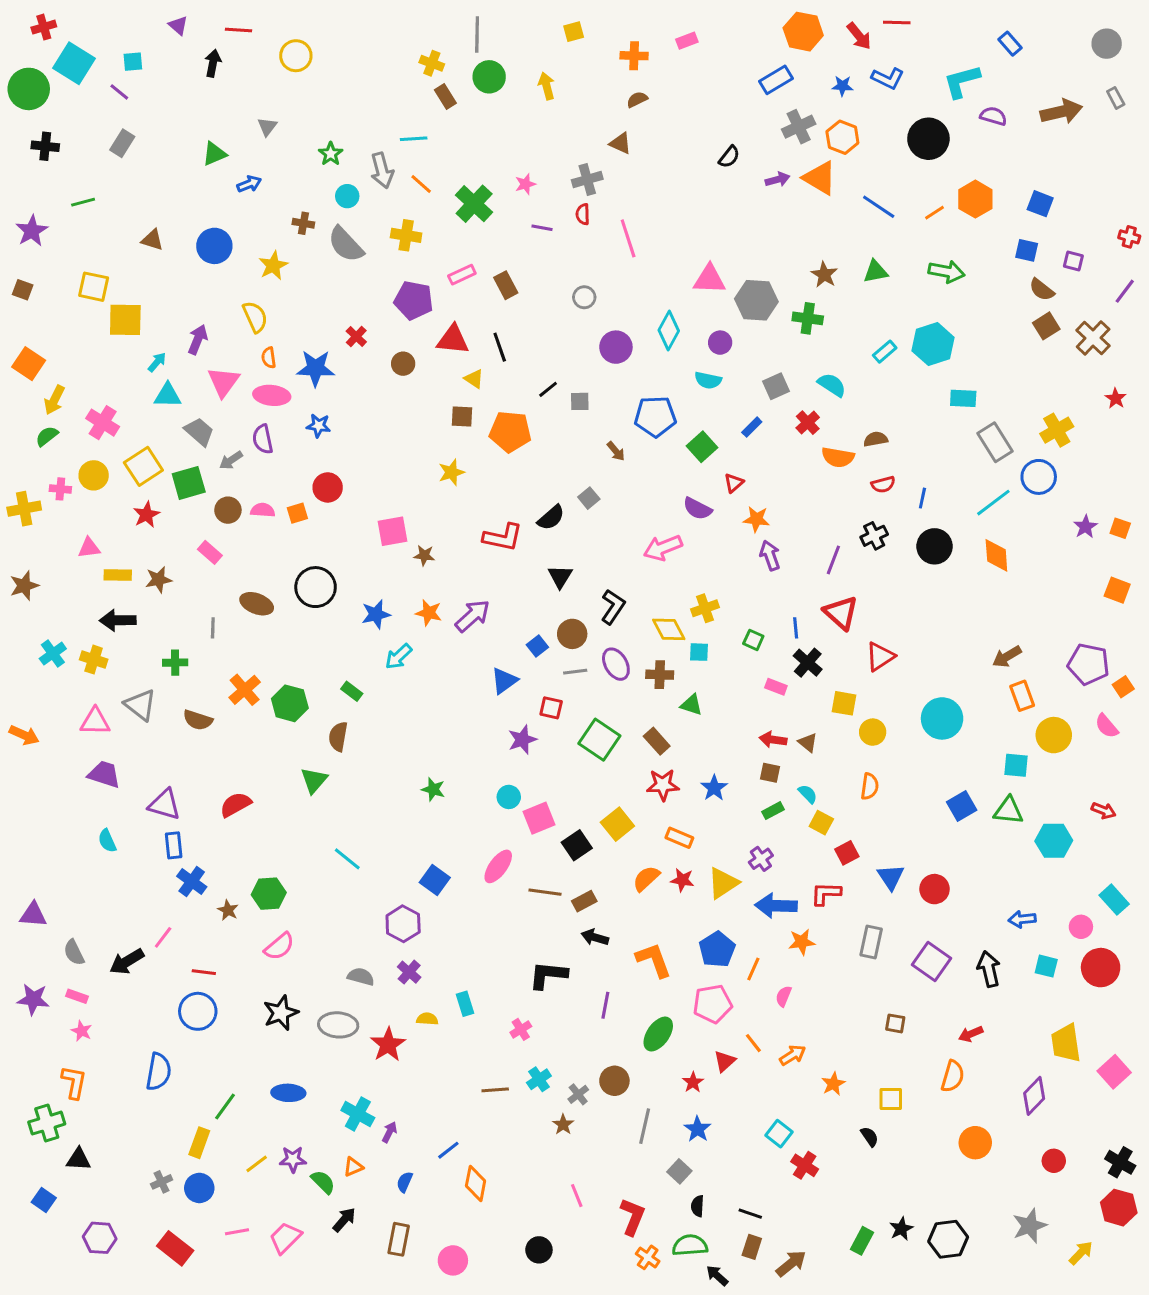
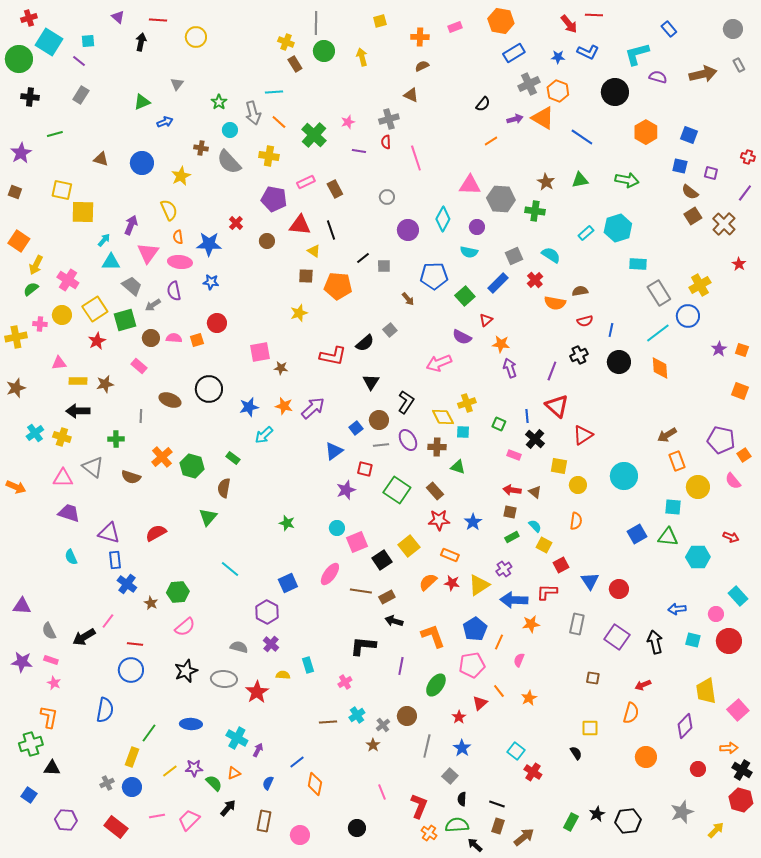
orange hexagon: (803, 32) -> (501, 21), moved
orange line: (935, 213) -> (491, 141), moved
blue rectangle: (752, 427) -> (498, 283), size x1.5
blue square: (435, 880) -> (288, 583), turned 30
orange arrow: (793, 1055) -> (729, 748), moved, turned 30
orange star: (833, 1084) -> (529, 698), moved

